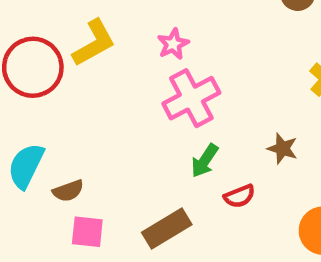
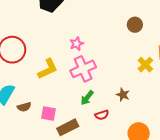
yellow L-shape: (94, 43) -> (48, 69), moved
pink square: (87, 232) -> (49, 113), moved

